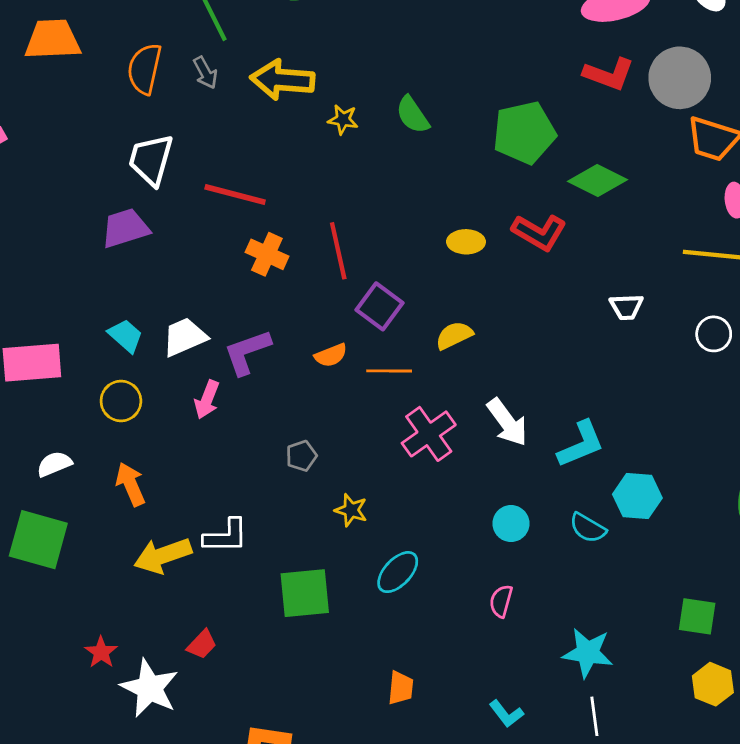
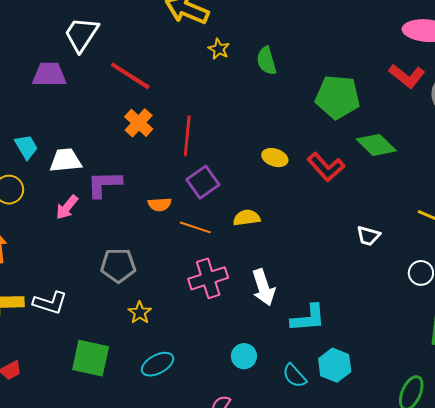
gray pentagon: (301, 456) -> (118, 265), size x1.6

